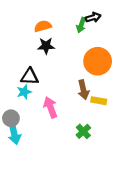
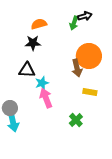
black star: (46, 46) -> (33, 43), moved
brown arrow: (83, 90) -> (77, 68), moved
cyan star: (24, 92) -> (42, 83), moved

